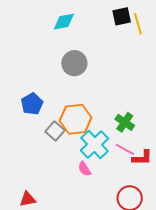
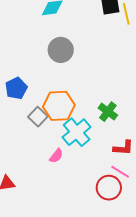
pink line: (125, 149) -> (120, 172), moved
pink semicircle: (84, 169) -> (56, 156), moved, turned -112

